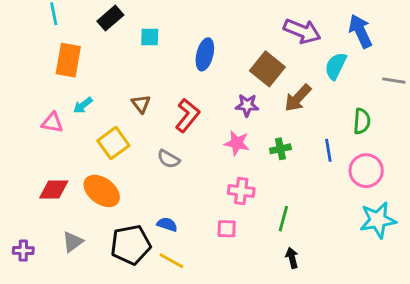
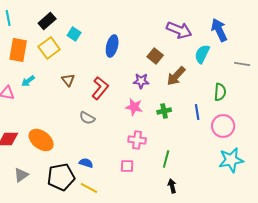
cyan square: (150, 37) -> (74, 34), turned 32
brown square: (267, 69) -> (155, 56), size x0.7
yellow square: (113, 143) -> (49, 48), moved

